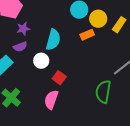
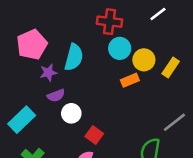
cyan semicircle: (53, 40) -> (74, 57), moved
purple semicircle: (20, 47) -> (56, 96), moved

